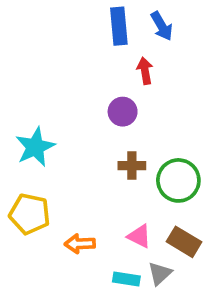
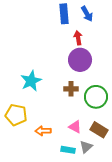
purple circle: (123, 112) -> (80, 60), moved, size x1.5
cyan star: (35, 147) -> (31, 81), moved

